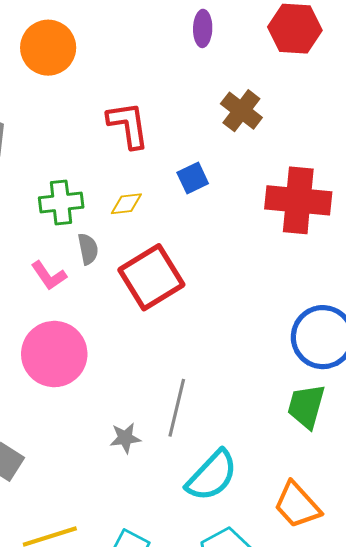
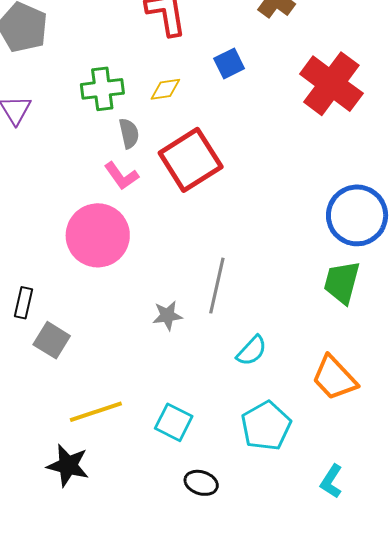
red cross: (298, 200) -> (331, 84), turned 32
pink L-shape: (49, 276) -> (121, 176), moved
cyan semicircle: (212, 476) -> (252, 351), size x0.6

